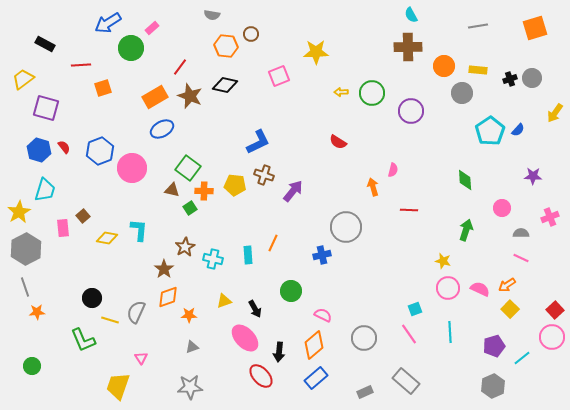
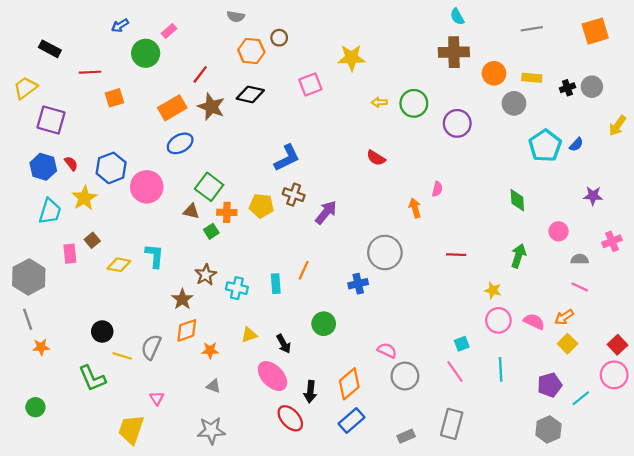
blue arrow: (108, 23) -> (120, 25), size x0.6
red line: (409, 210) -> (456, 255), moved
yellow star: (19, 212) -> (84, 198), moved
pink semicircle: (323, 315) -> (387, 350), moved
gray triangle: (192, 347) -> (214, 386), turned 40
gray rectangle: (406, 381) -> (452, 424), turned 64

